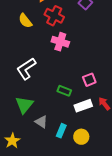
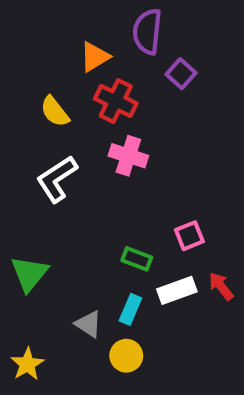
white L-shape: (26, 69) -> (57, 179), moved
green triangle: (24, 105) -> (29, 274), moved
cyan rectangle: (61, 131) -> (130, 309), moved
yellow circle: (81, 137) -> (126, 356), moved

